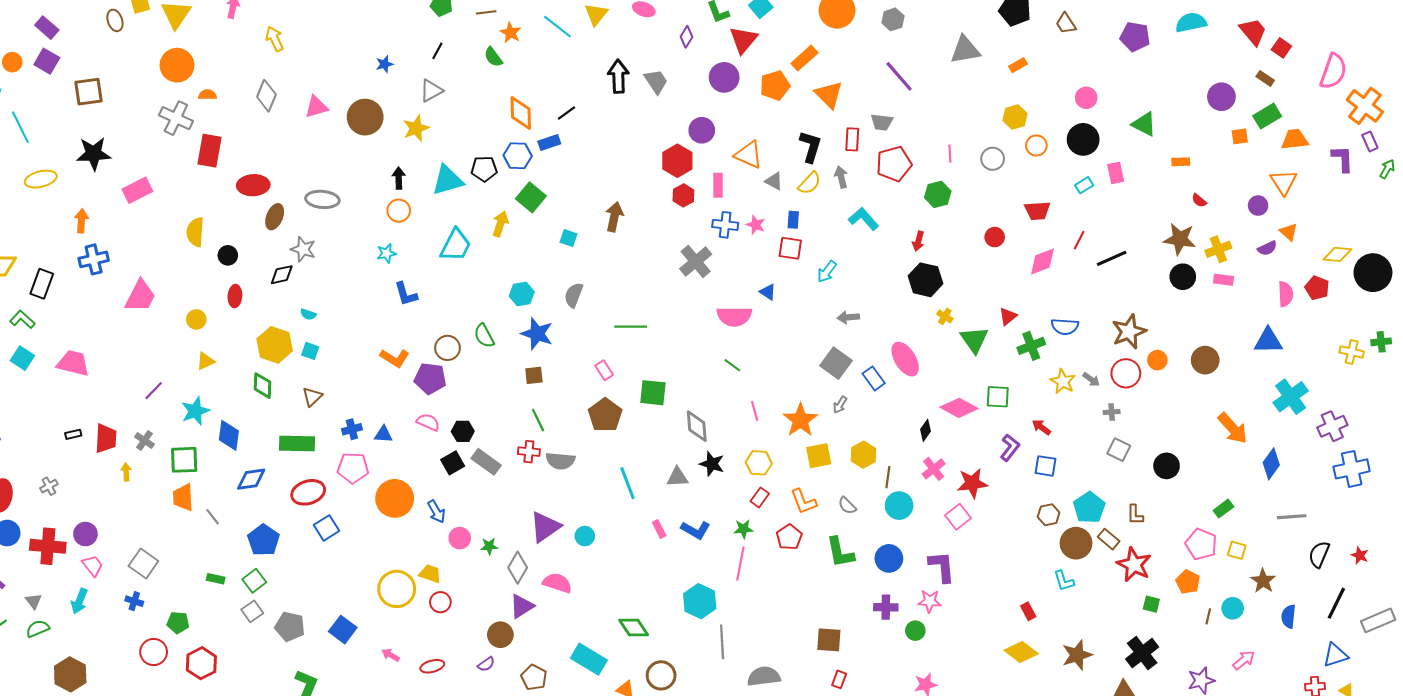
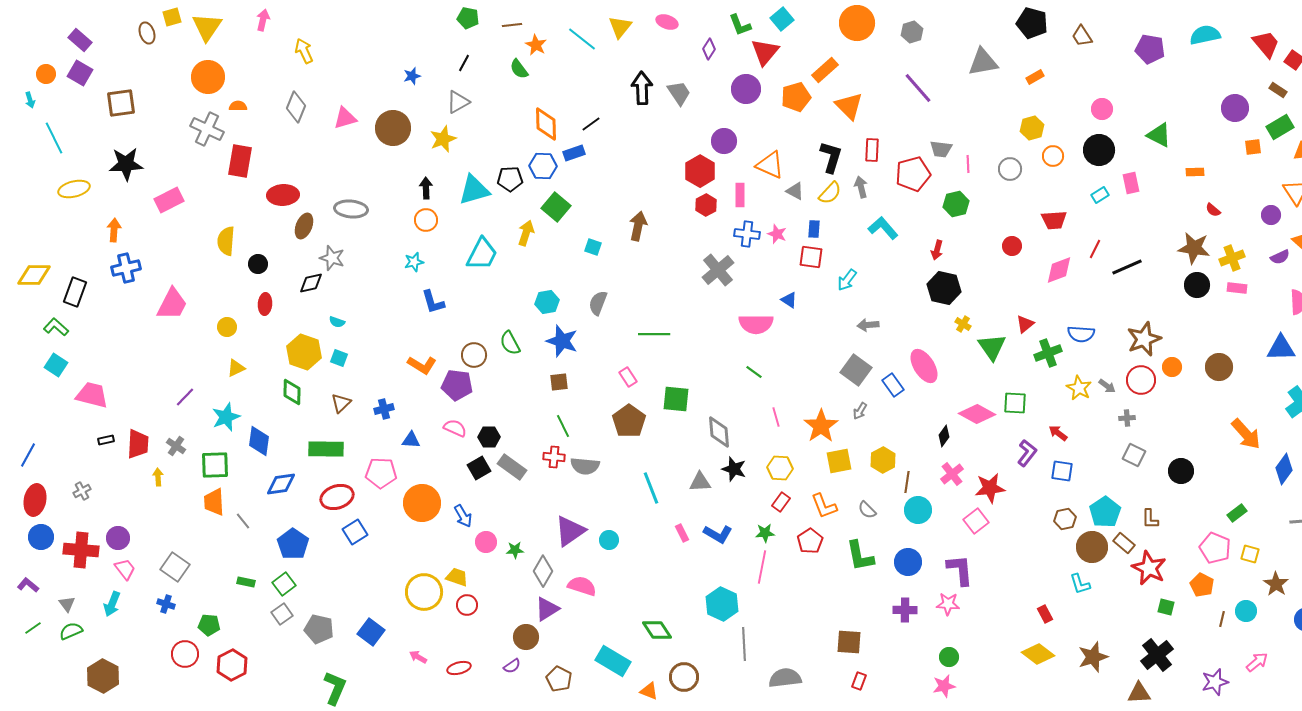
gray trapezoid: (882, 122) -> (941, 149), moved
pink trapezoid: (73, 363) -> (92, 395), moved
blue cross: (352, 429) -> (384, 409), moved
green circle: (915, 631) -> (949, 657), moved

